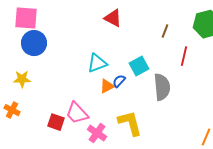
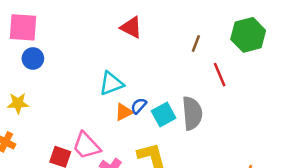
blue circle: (34, 43) -> (33, 58), size x0.7
red line: (184, 56) -> (220, 75), turned -36
cyan square: (139, 66) -> (164, 114), moved

